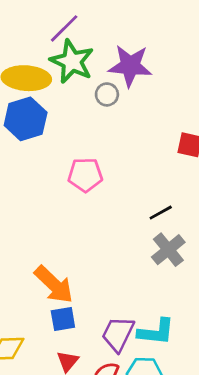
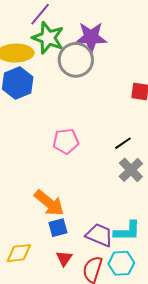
gray circle: (107, 94) -> (76, 60), size x2.0
pink pentagon: (85, 175) -> (66, 141), moved
purple trapezoid: (118, 334) -> (99, 235), turned 92

